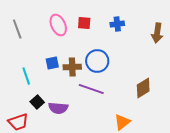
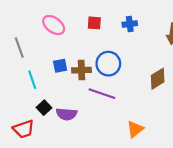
pink ellipse: (58, 25) -> (54, 25), moved, turned -30
gray line: (17, 29) -> (19, 48), moved
brown diamond: (143, 88) -> (158, 79), moved

